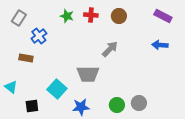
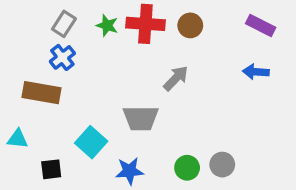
red cross: (91, 15) -> (145, 24), size x1.6
gray rectangle: (19, 18) -> (64, 24), moved
brown rectangle: (26, 58) -> (42, 93), size x1.6
cyan triangle: (11, 87) -> (18, 139), turned -32

